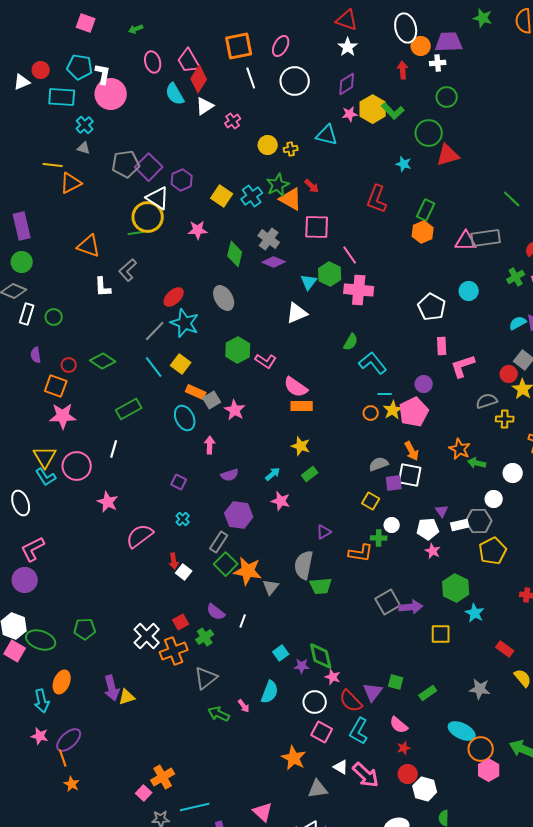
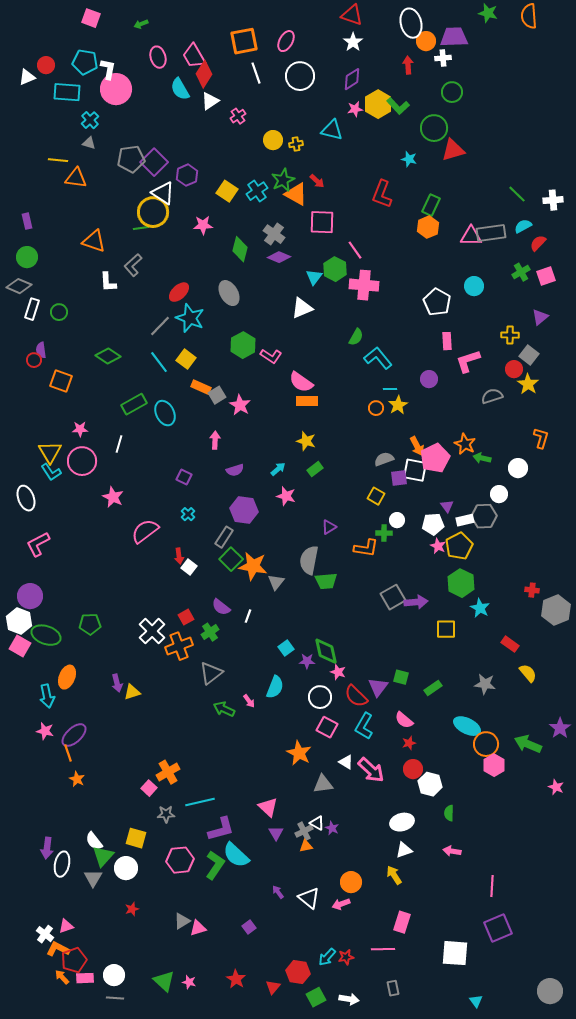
orange triangle: (71, 183) -> (76, 178), turned 35
purple rectangle: (22, 226) -> (27, 221), size x0.6
cyan semicircle: (518, 323) -> (523, 226), moved
red circle: (69, 365) -> (34, 360), moved
pink pentagon: (414, 412) -> (435, 458), moved
pink star: (63, 416) -> (80, 429), moved, size x0.6
cyan ellipse: (185, 418) -> (165, 413), moved
yellow cross: (505, 419) -> (510, 335), moved
yellow pentagon: (493, 551) -> (459, 546), moved
purple circle: (25, 580) -> (30, 596), moved
purple arrow: (112, 688) -> (117, 683), size x0.7

